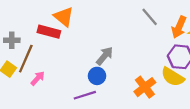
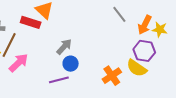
gray arrow: (105, 56) -> (64, 47), moved
pink arrow: (38, 78) -> (18, 63), size x1.5

